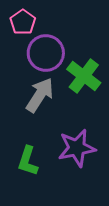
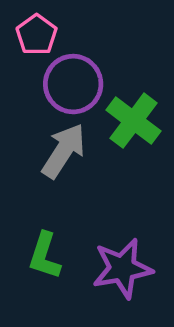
purple star: (77, 148) -> (122, 268), moved

